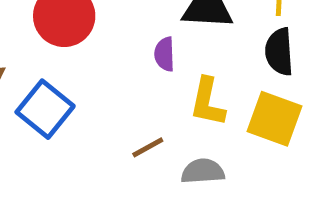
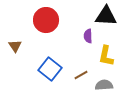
blue square: (45, 109) -> (50, 69), moved

